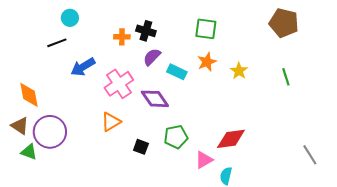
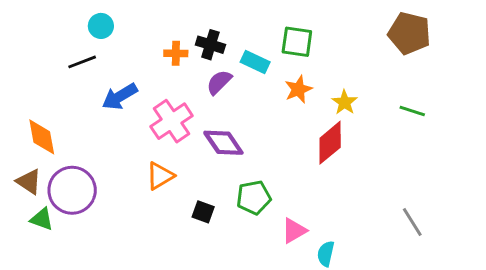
cyan rectangle: (177, 72) -> (255, 62), moved
green line: (286, 77) -> (412, 111), turned -54
red diamond: (231, 139) -> (330, 143), moved, turned -32
gray line: (310, 155) -> (412, 222), moved

